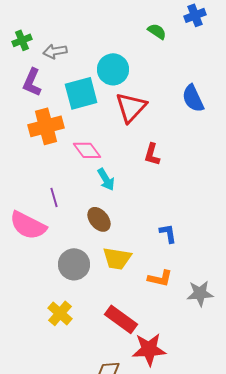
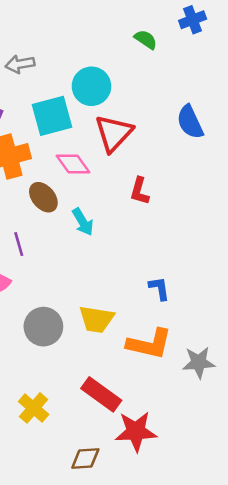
pink diamond: (87, 150) -> (73, 164), moved
brown ellipse: (99, 219) -> (43, 197), moved
orange L-shape: (160, 278) -> (149, 344), size x1.5
yellow cross: (60, 313) -> (34, 408), moved

